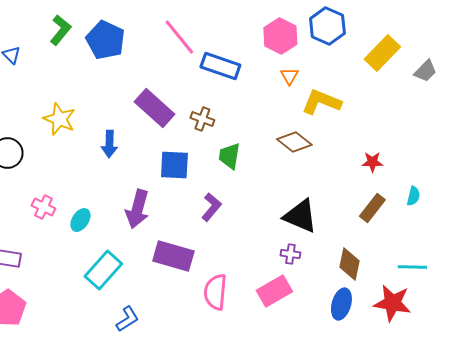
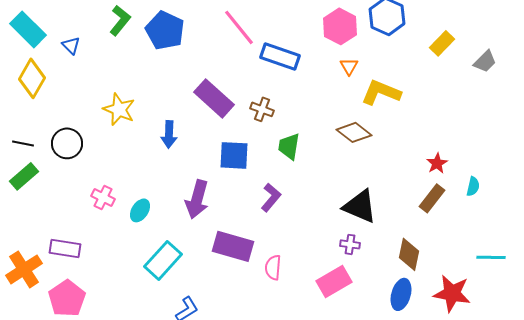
yellow rectangle: (382, 53) -> (442, 43), size x0.7
red star: (372, 162) -> (437, 163), moved, turned -30
cyan line: (412, 267) -> (491, 257), moved
pink semicircle: (215, 292) -> (273, 267), moved, size x0.7

